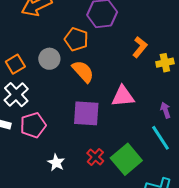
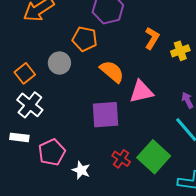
orange semicircle: (83, 71) -> (112, 72), moved
pink pentagon: (33, 125) -> (52, 152), moved

